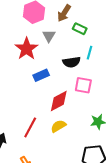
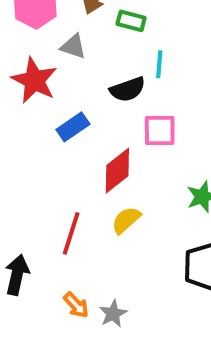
gray triangle: (49, 36) -> (73, 46), turned -32

